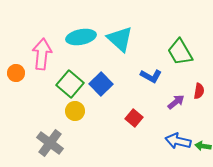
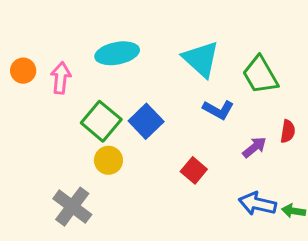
cyan triangle: (120, 39) -> (201, 59), moved
pink arrow: (42, 54) -> (61, 78), size x0.7
orange circle: (16, 73) -> (23, 71), moved

